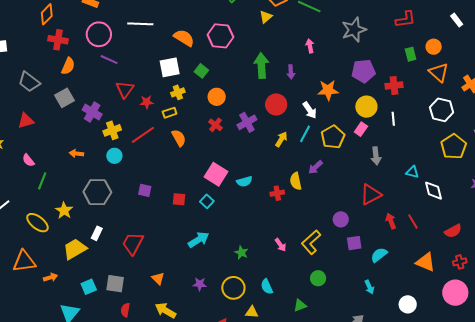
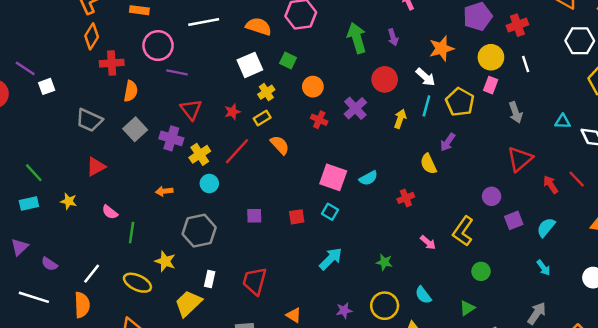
red triangle: (125, 90) -> (191, 109), moved
red cross: (277, 193) -> (406, 198), moved

